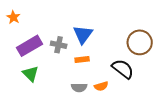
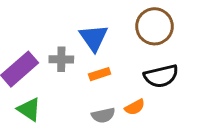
brown circle: (140, 42) -> (154, 26), moved
black semicircle: (123, 69) -> (161, 76), turned 140

